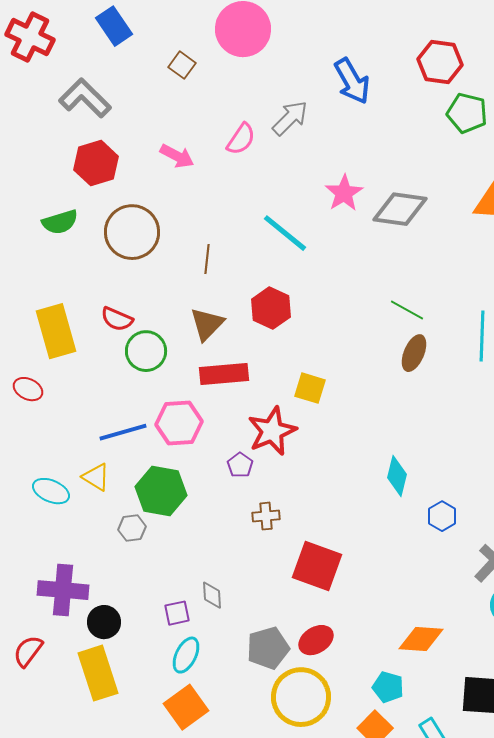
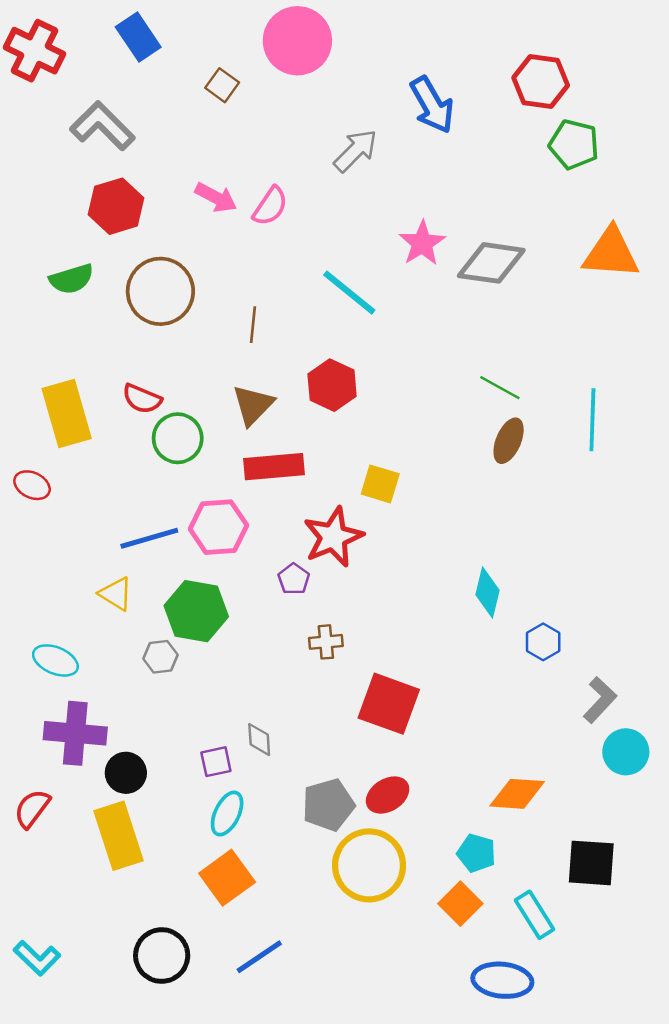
pink semicircle: (241, 139) -> (270, 206), moved
cyan ellipse: (51, 491) -> (55, 660), moved

